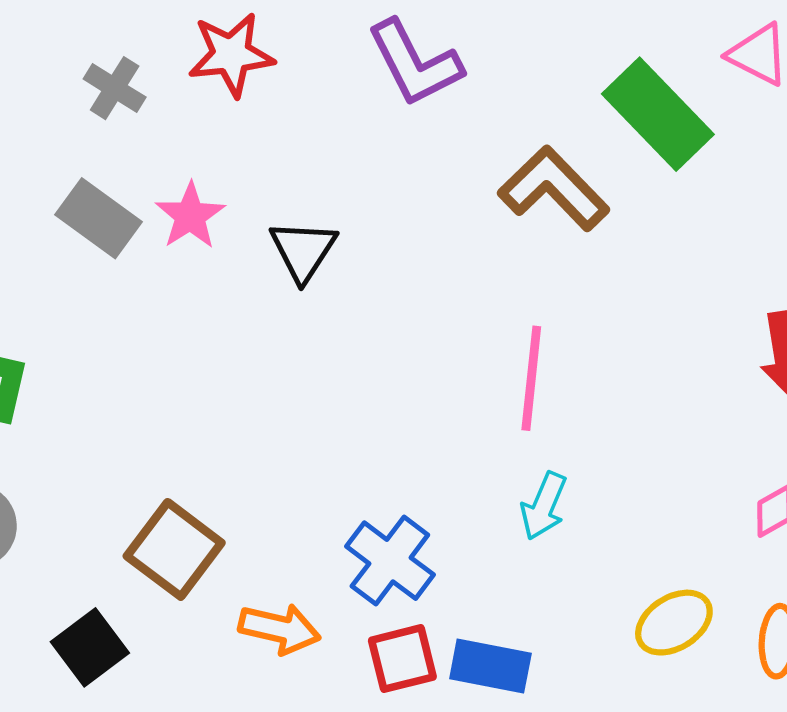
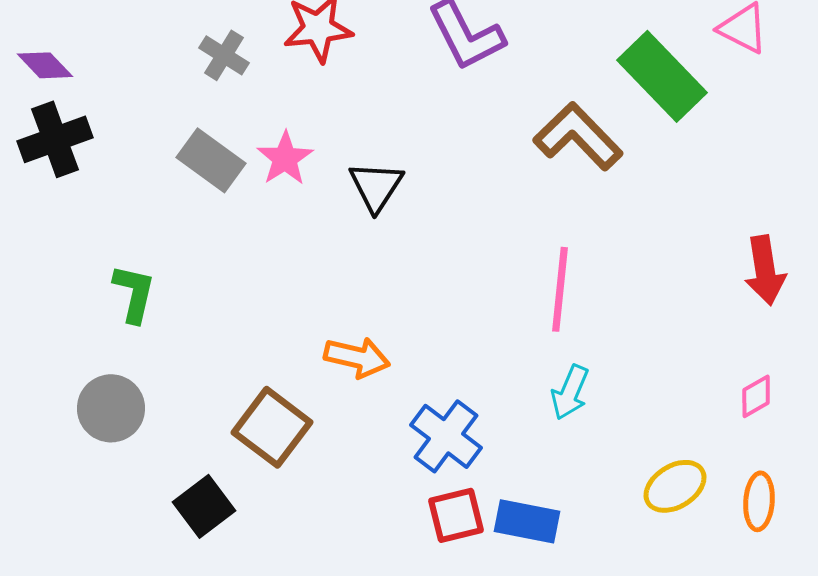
orange arrow: (280, 629) -> (357, 357), moved

